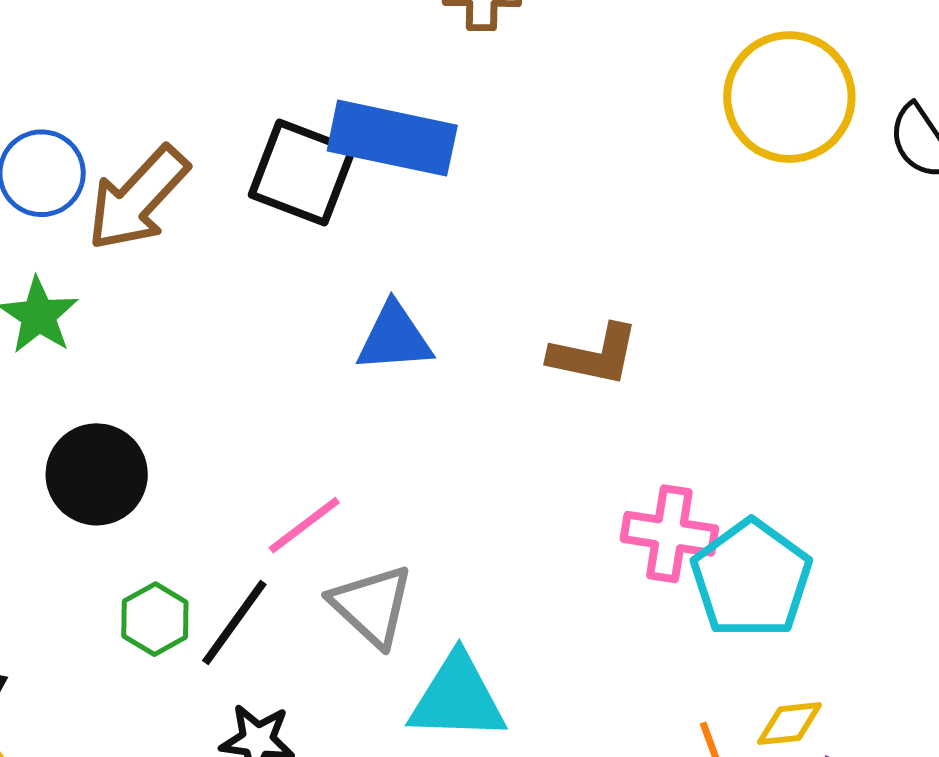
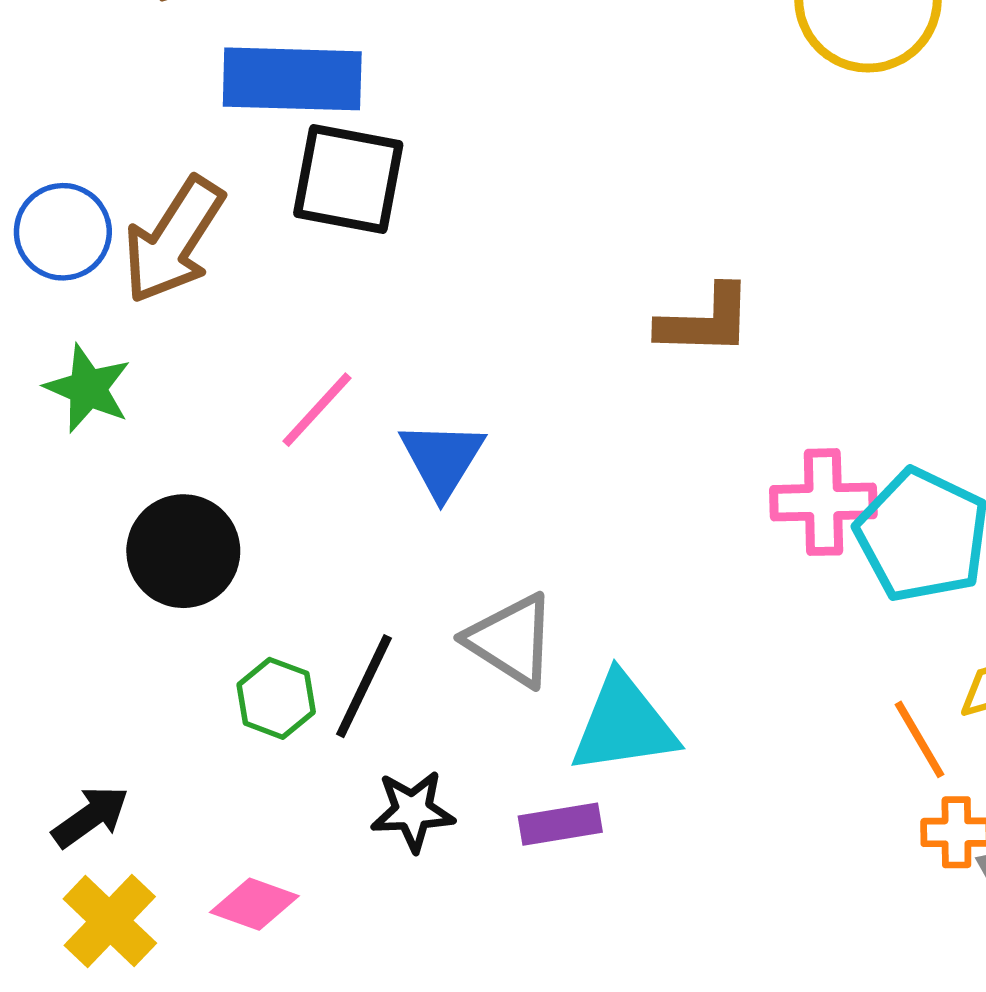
blue rectangle: (392, 138) -> (292, 79), moved
blue triangle: (394, 338) -> (442, 459), moved, turned -44
pink line: (304, 525) -> (317, 410), moved

